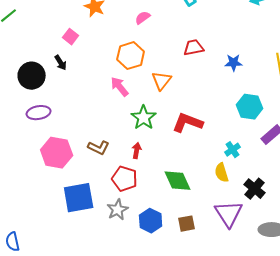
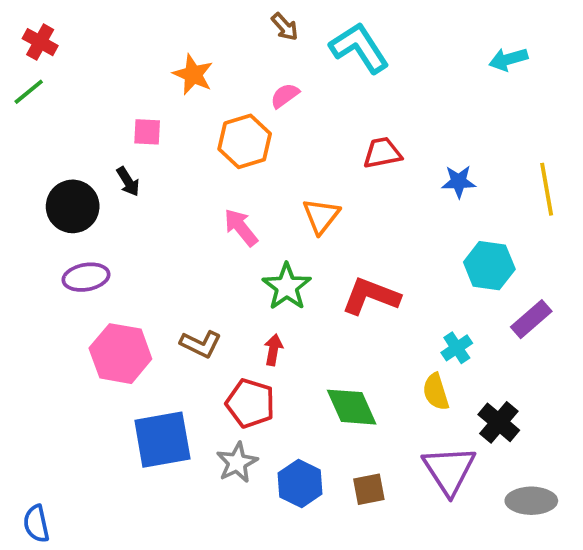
pink square: (71, 37) -> (147, 132), turned -35
orange hexagon: (131, 56) -> (245, 141), moved

